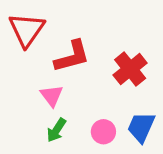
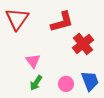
red L-shape: (72, 56) -> (62, 22), moved
blue trapezoid: (141, 127) -> (90, 81), turned 135

